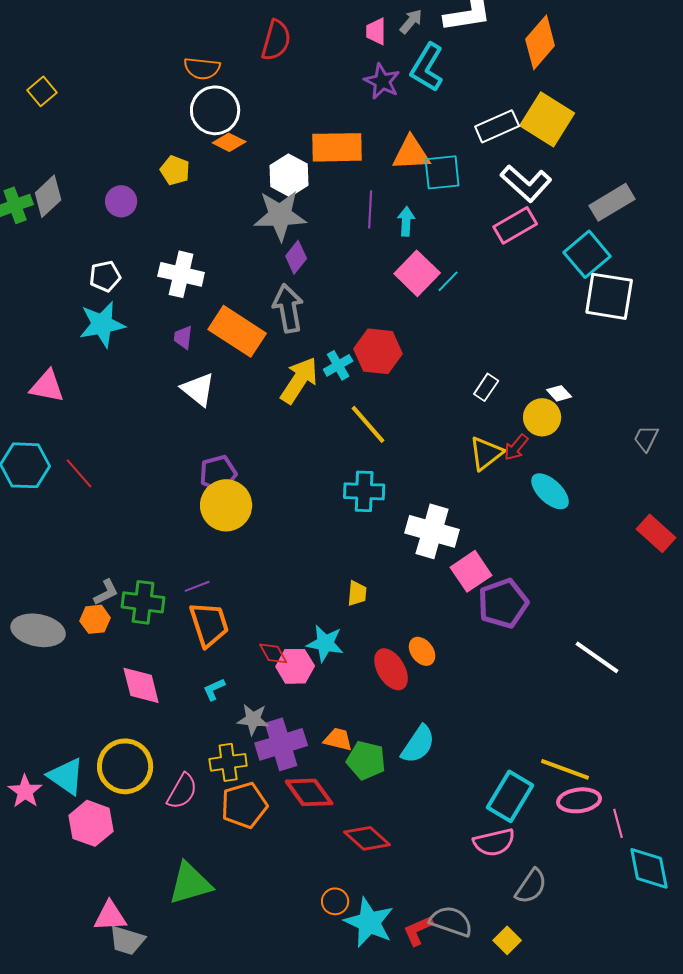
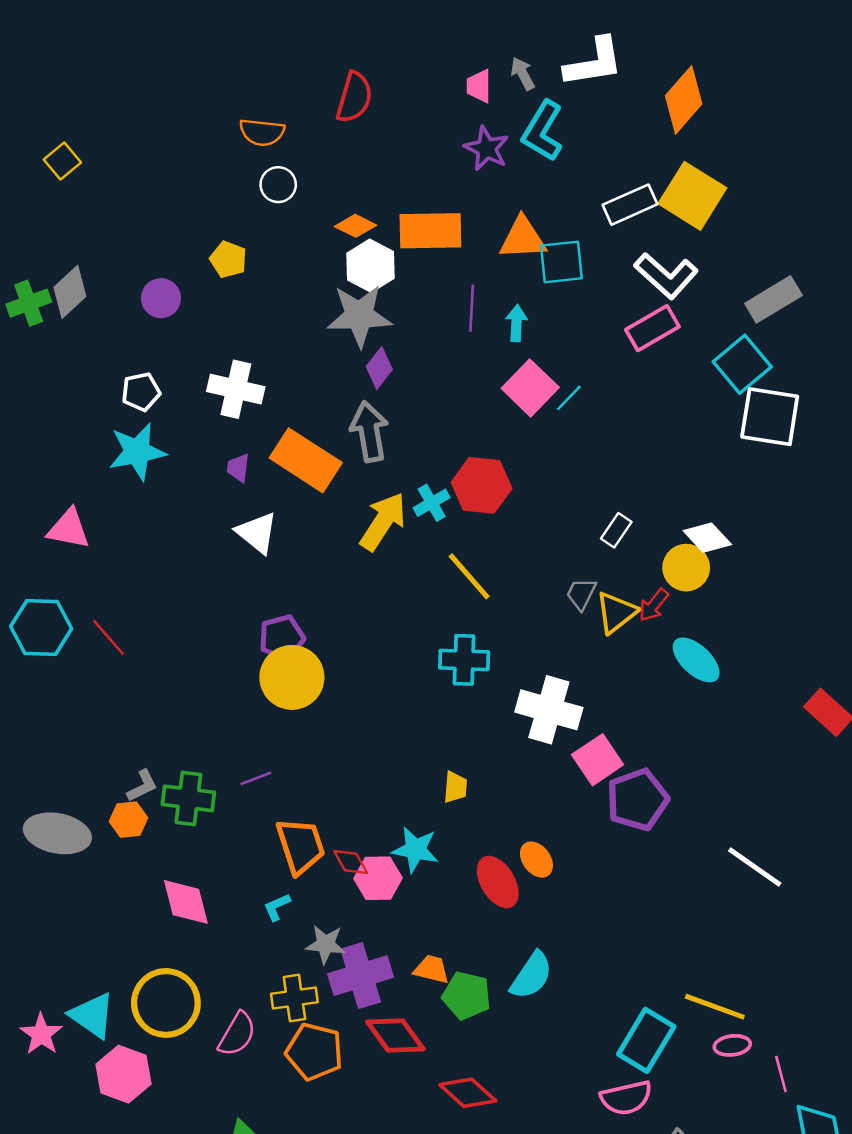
gray arrow: (411, 21) -> (523, 74), turned -68
white circle: (215, 110) -> (278, 185), size x0.6
orange diamond: (229, 142) -> (356, 226), moved
white diamond: (559, 393) -> (707, 538), size x1.5
gray trapezoid: (646, 438) -> (581, 594), moved
orange trapezoid: (209, 624) -> (301, 846), moved
pink ellipse: (579, 800) -> (732, 1045), size x0.7
orange pentagon: (244, 805) -> (314, 1052), turned 30

